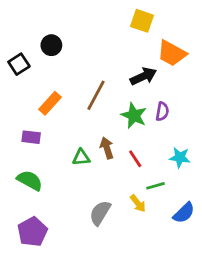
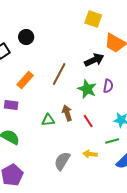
green line: (156, 186) -> (112, 141), moved
yellow arrow: (138, 203) -> (90, 154), turned 136

